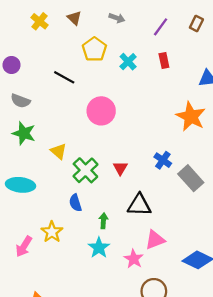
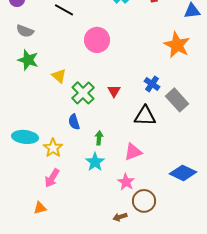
cyan ellipse: (20, 185) -> (25, 137), moved
black triangle: (139, 205) -> (145, 116), moved
pink triangle: (155, 240) -> (133, 152), moved
pink arrow: (24, 247) -> (52, 178), moved
pink star: (134, 259) -> (126, 182), moved

